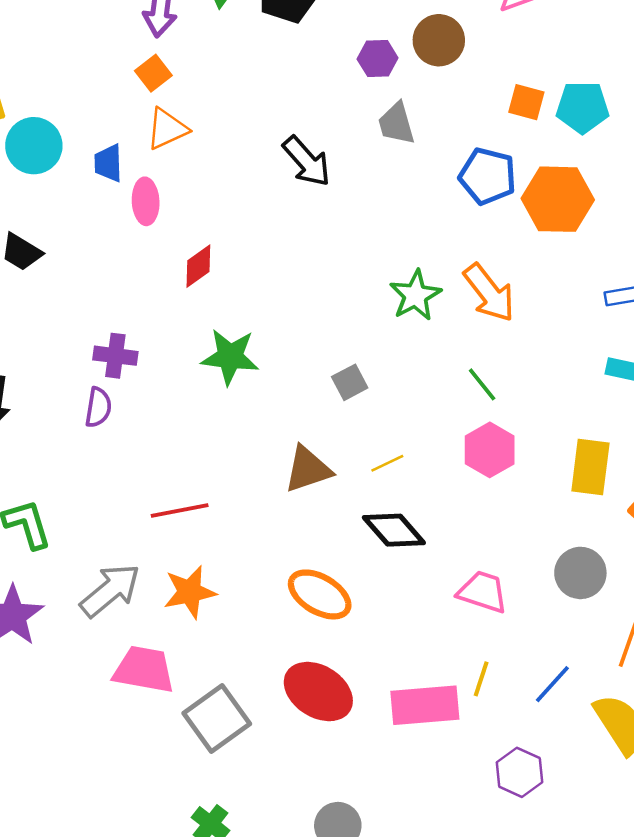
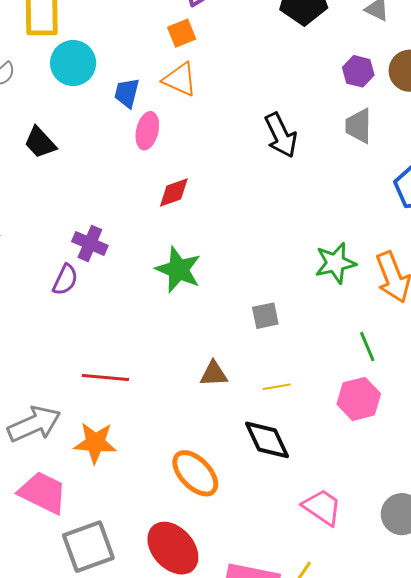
orange triangle: (167, 129) -> (180, 79), turned 33
brown triangle: (308, 469) -> (214, 374), size x0.7

